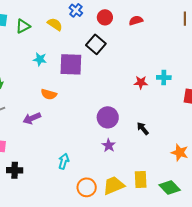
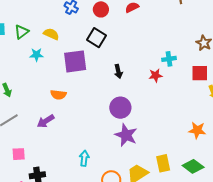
yellow semicircle: (55, 24) -> (51, 34), moved
cyan star: (40, 59) -> (36, 55), moved
red star: (141, 82) -> (156, 75), moved
black arrow: (143, 128) -> (118, 71), moved, turned -144
purple star: (109, 145) -> (126, 135), size x1.6

